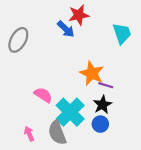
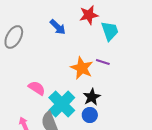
red star: (79, 15) -> (89, 15), moved
purple line: (106, 85) -> (103, 62), moved

